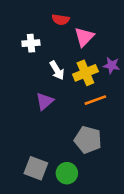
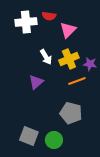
white cross: (31, 43) -> (26, 22), moved, size x1.5
purple star: (111, 65) -> (90, 64), moved

